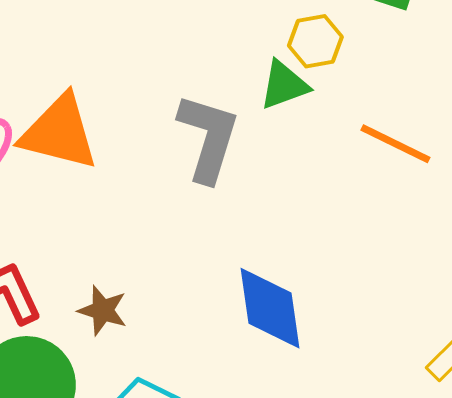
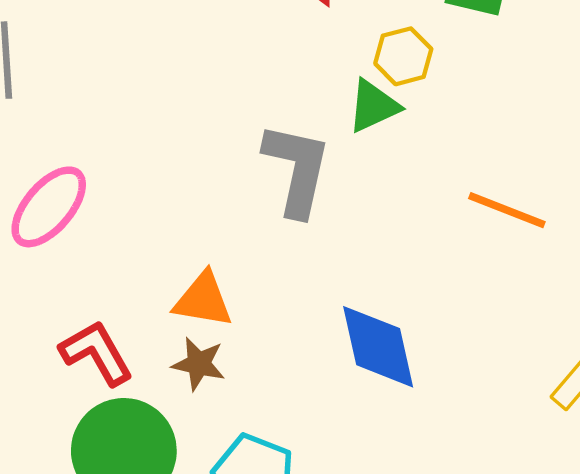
orange triangle: (59, 132) -> (203, 300), moved, size x0.7
orange line: (395, 144) -> (507, 210), moved

